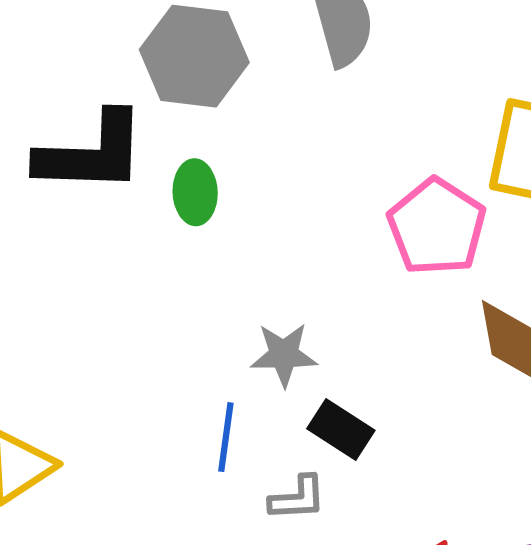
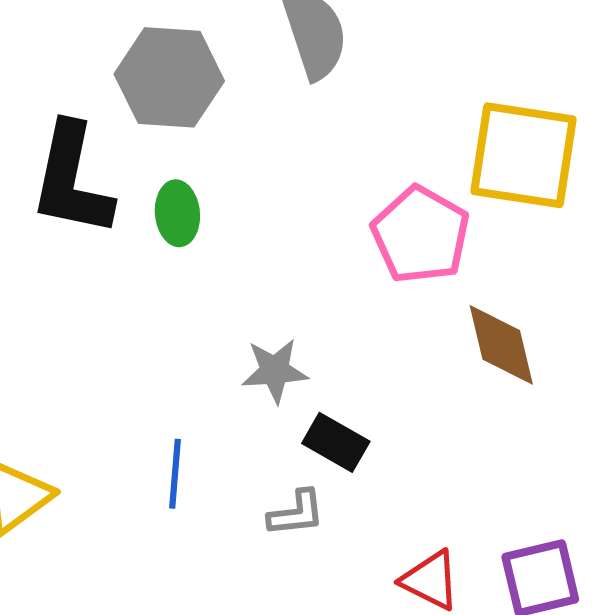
black L-shape: (91, 153) -> (72, 180), turned 103
blue line: (226, 437) -> (175, 474), moved

